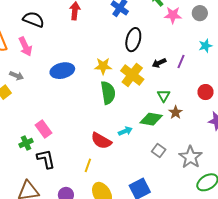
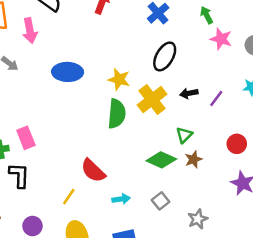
cyan arrow: (125, 131) -> (121, 199), moved
gray star: (191, 157) -> (198, 219), size x0.7

